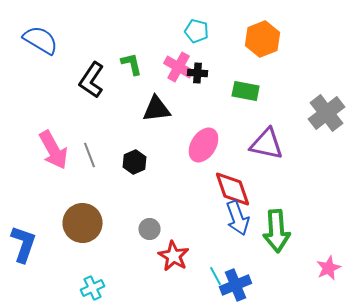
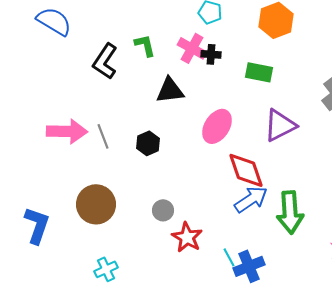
purple triangle: (267, 144) -> (280, 125), turned -39
pink arrow: (54, 150) -> (67, 131), turned -60
blue arrow: (238, 218) -> (251, 199), turned -104

